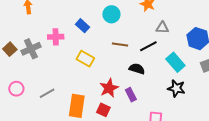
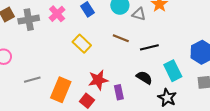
gray triangle: (162, 28) -> (139, 14), moved
pink cross: (56, 37) -> (57, 14), turned 35
black semicircle: (137, 69) -> (144, 78), moved
gray line: (47, 93) -> (32, 80), moved

